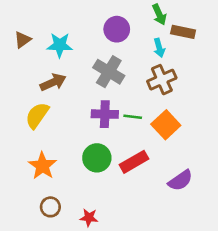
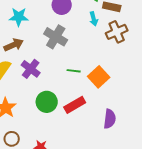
brown cross: (162, 80) -> (117, 32), moved
purple cross: (105, 114) -> (31, 69), moved, turned 36
purple semicircle: (180, 180) -> (110, 119), turned -48

